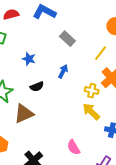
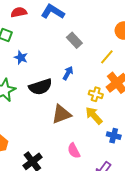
blue star: (29, 59) -> (21, 58), moved
black semicircle: (37, 87) -> (40, 87), size x1.6
brown triangle: (24, 114) -> (61, 114), moved

